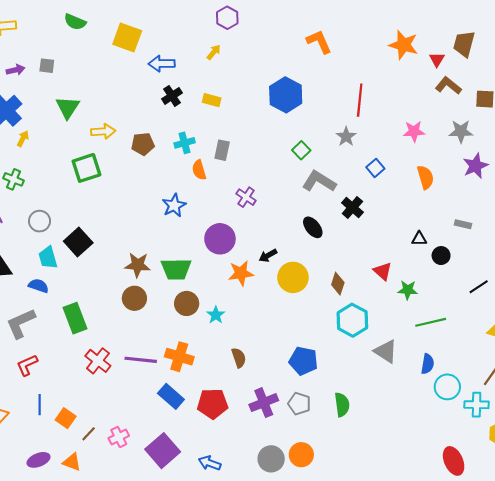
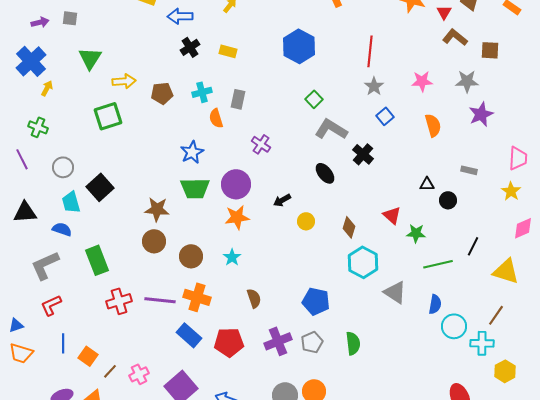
gray star: (346, 137) -> (374, 86), moved
green trapezoid: (176, 269) -> (195, 188), moved
orange star: (241, 273) -> (237, 217), moved
yellow circle: (293, 277) -> (306, 221), size x0.6
black line: (479, 287) -> (473, 246), moved, turned -30
brown circle: (187, 303) -> (191, 256), moved
red cross: (98, 361) -> (119, 301), turned 35
gray pentagon: (299, 404) -> (312, 342), turned 30

